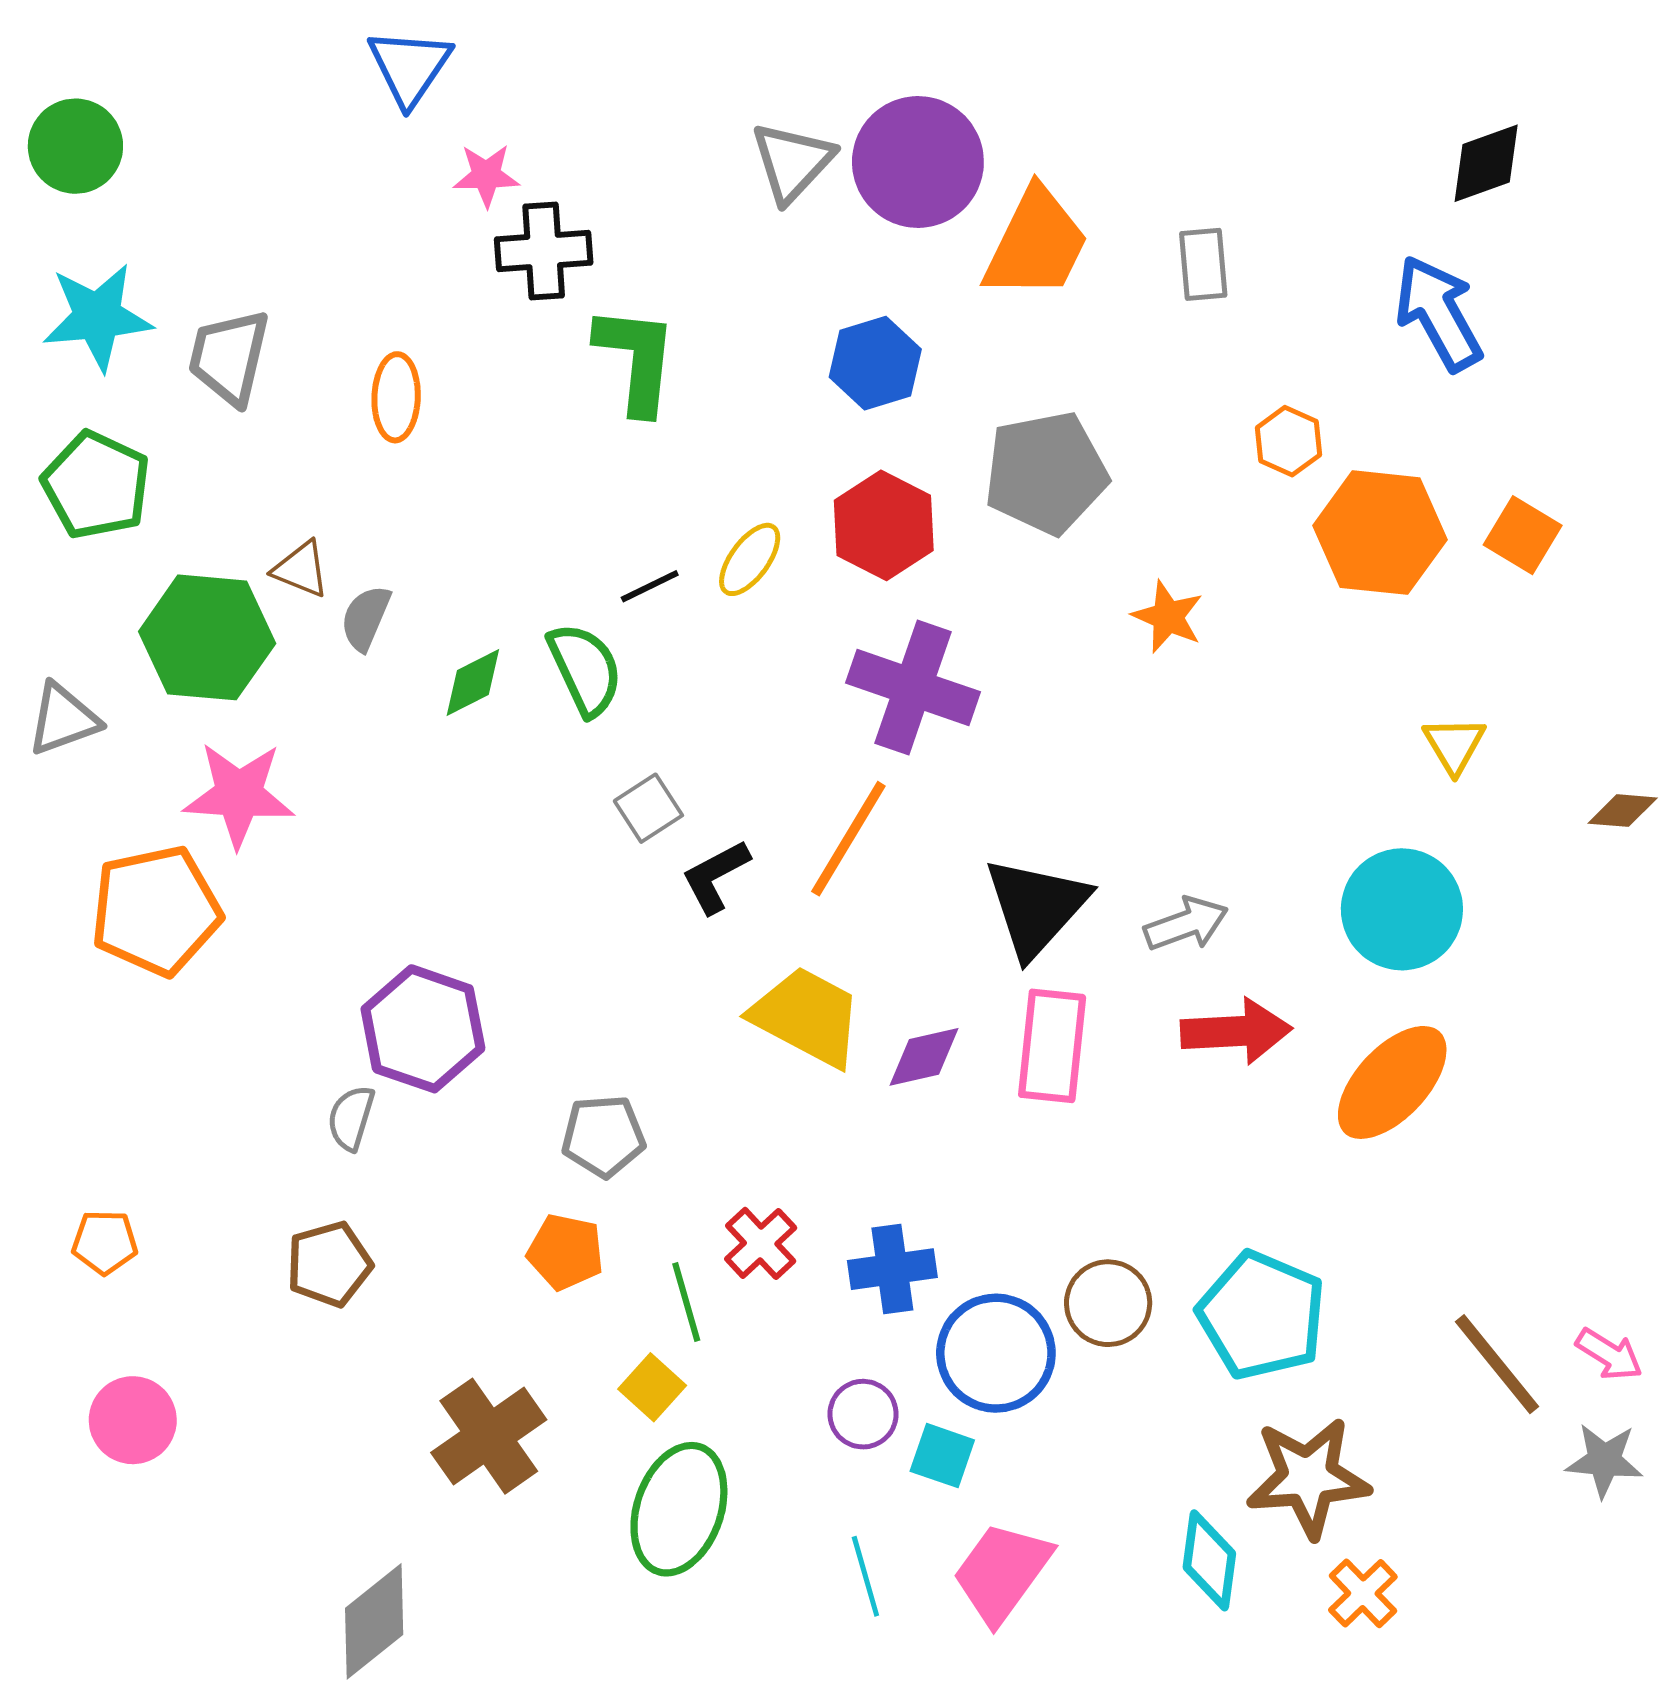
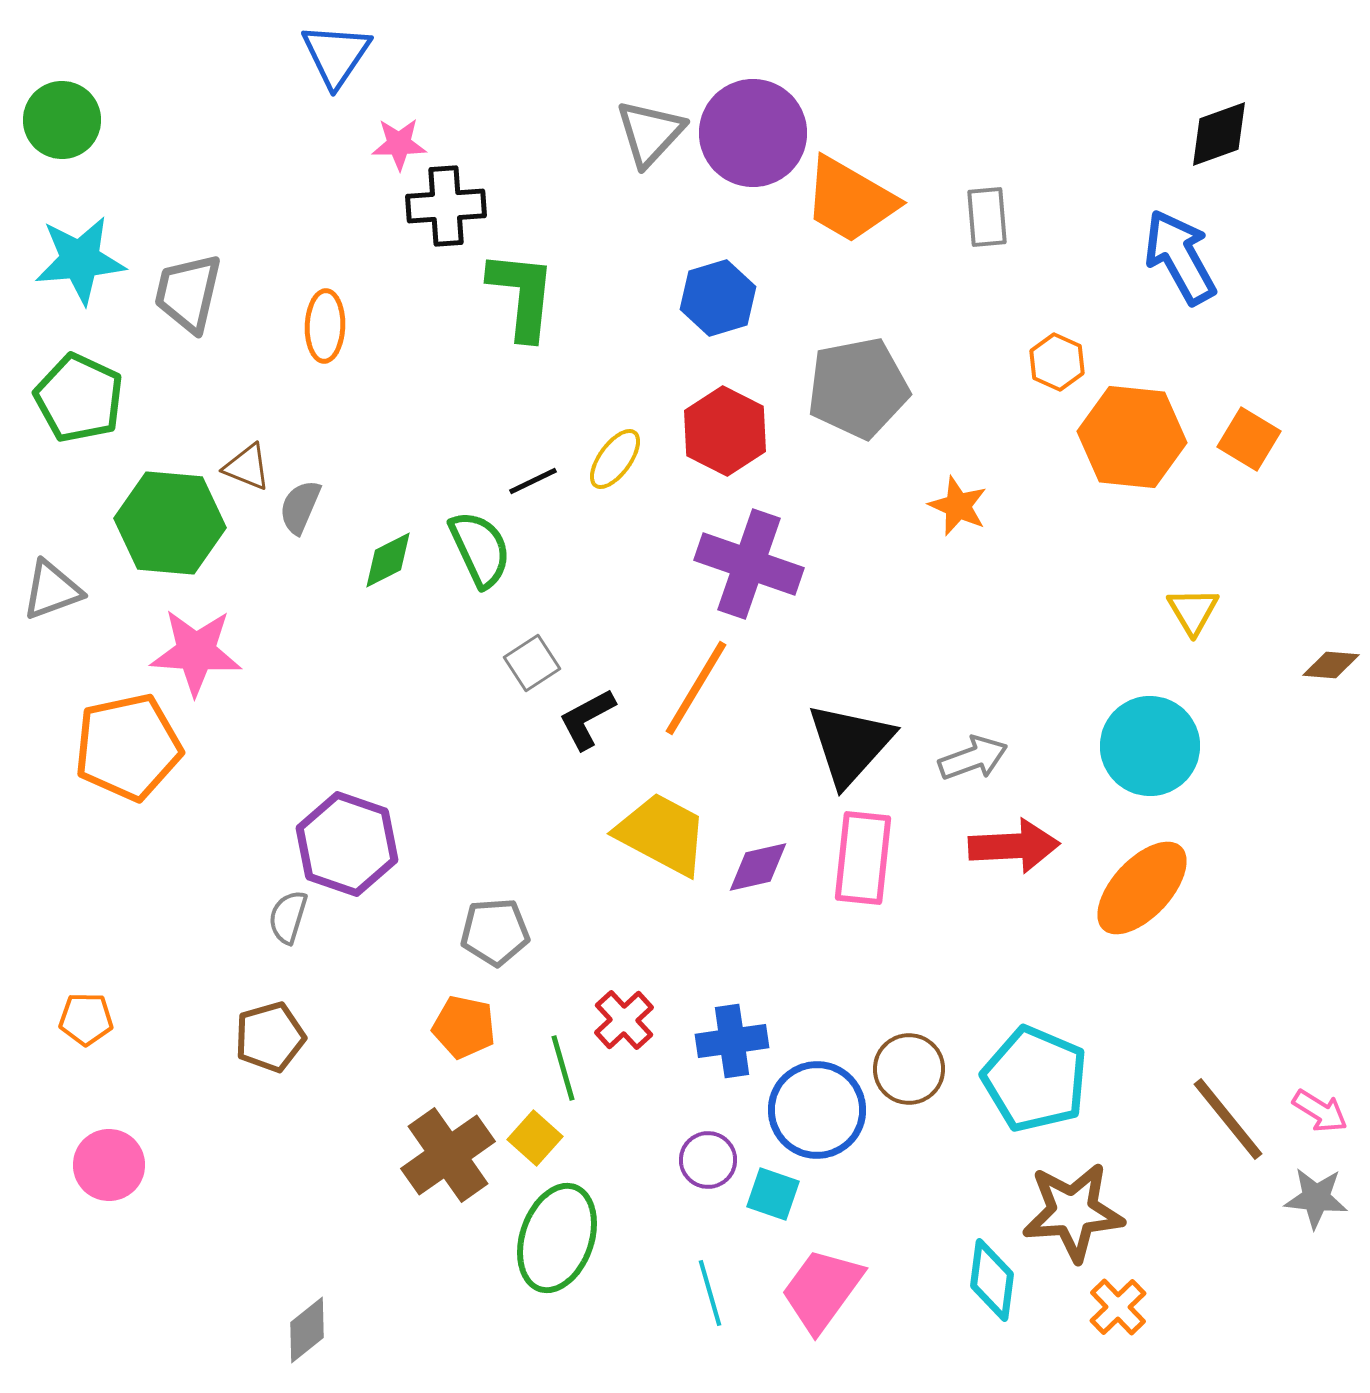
orange trapezoid: (1036, 244) -> (850, 200), turned 94
brown cross: (489, 1436) -> (448, 1155), moved
gray diamond: (374, 1621) -> (307, 1330), size x0.7

